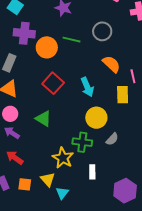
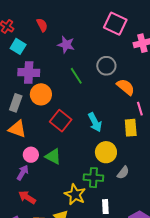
green line: (72, 40) -> (76, 76), turned 48
orange circle: (47, 47) -> (41, 94), moved
orange semicircle: (111, 64) -> (126, 87), moved
pink circle: (10, 114) -> (31, 155), moved
purple arrow: (12, 133) -> (23, 173), turned 91

